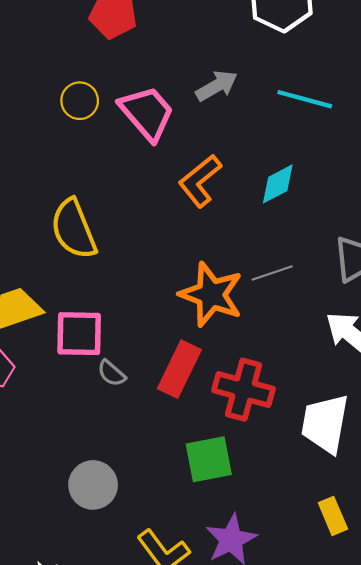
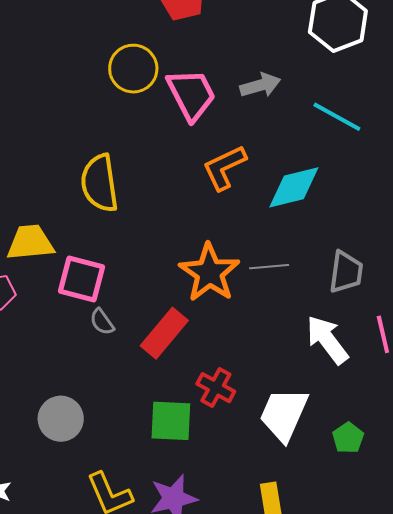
yellow circle: (80, 101) -> (133, 69), size x1.4
cyan diamond: (278, 184) -> (294, 187), size x1.4
red cross: (244, 390) -> (216, 388), moved, size x0.7

